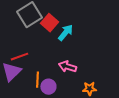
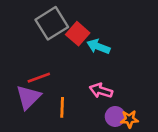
cyan arrow: (65, 33) -> (98, 47), turned -108
purple circle: (48, 87) -> (115, 116), moved

